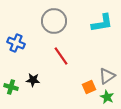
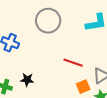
red line: (61, 56) -> (73, 63), moved, turned -36

